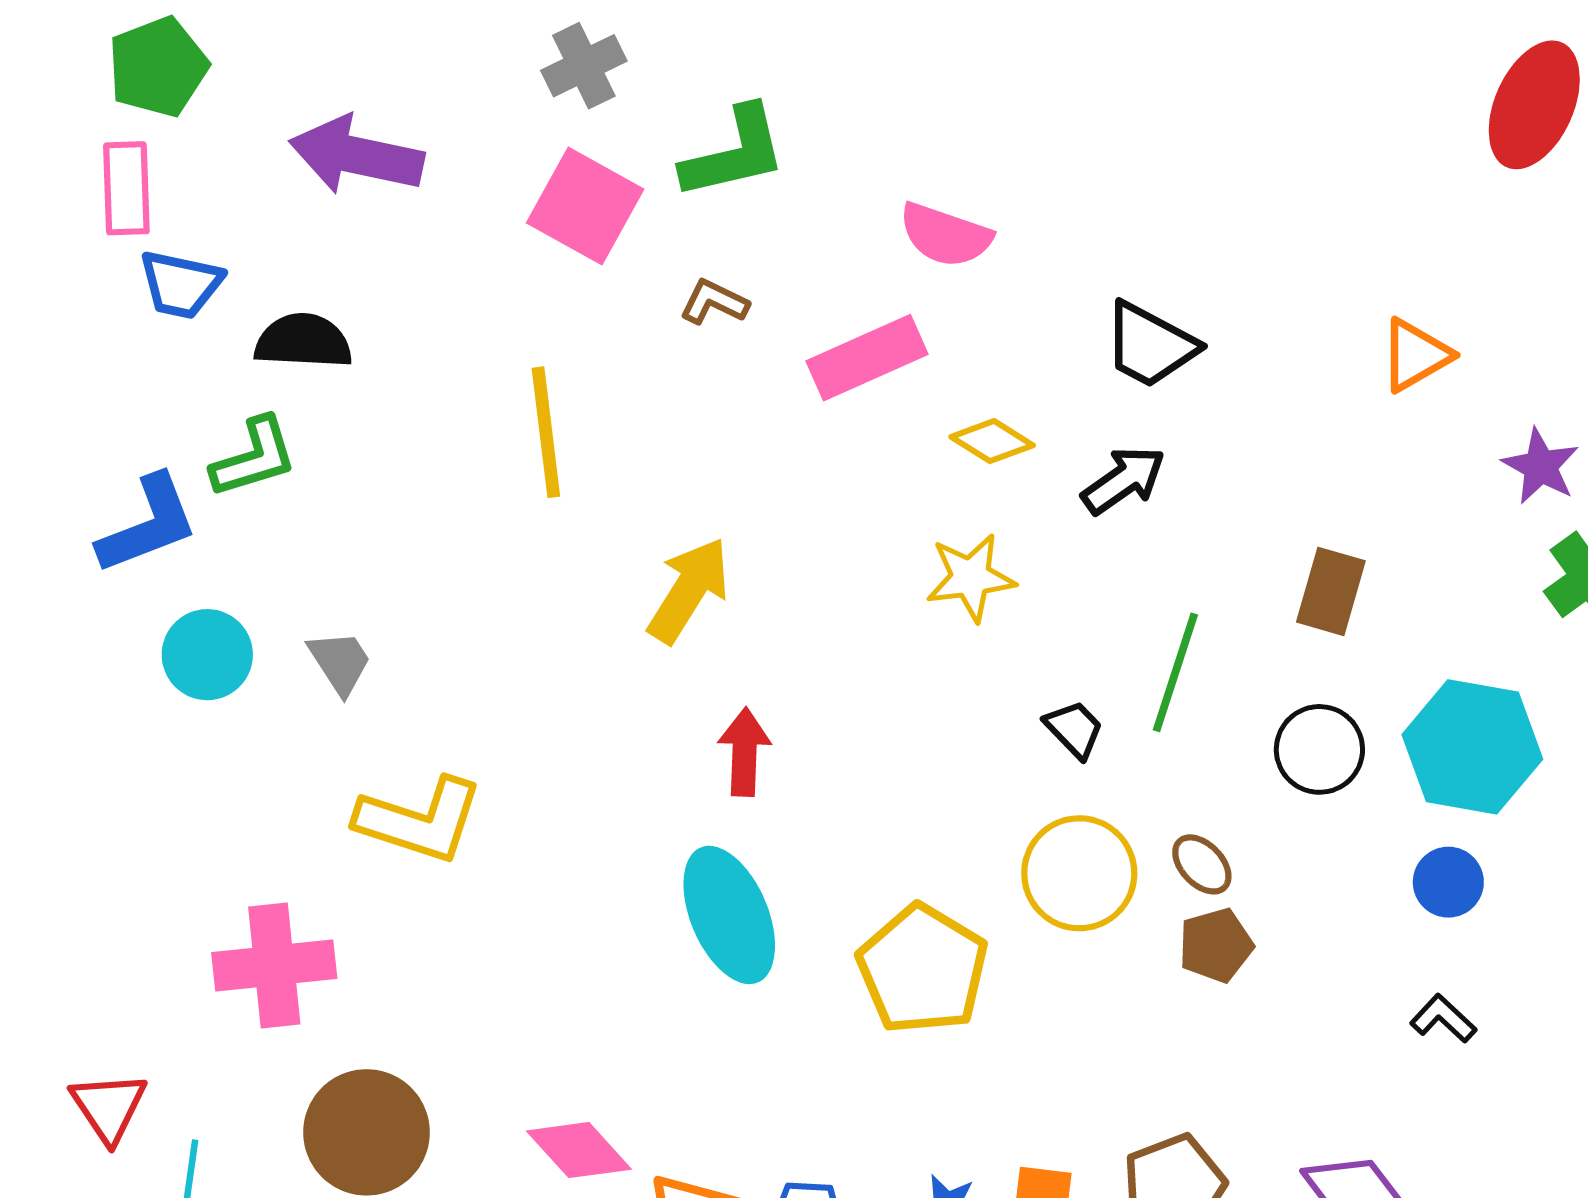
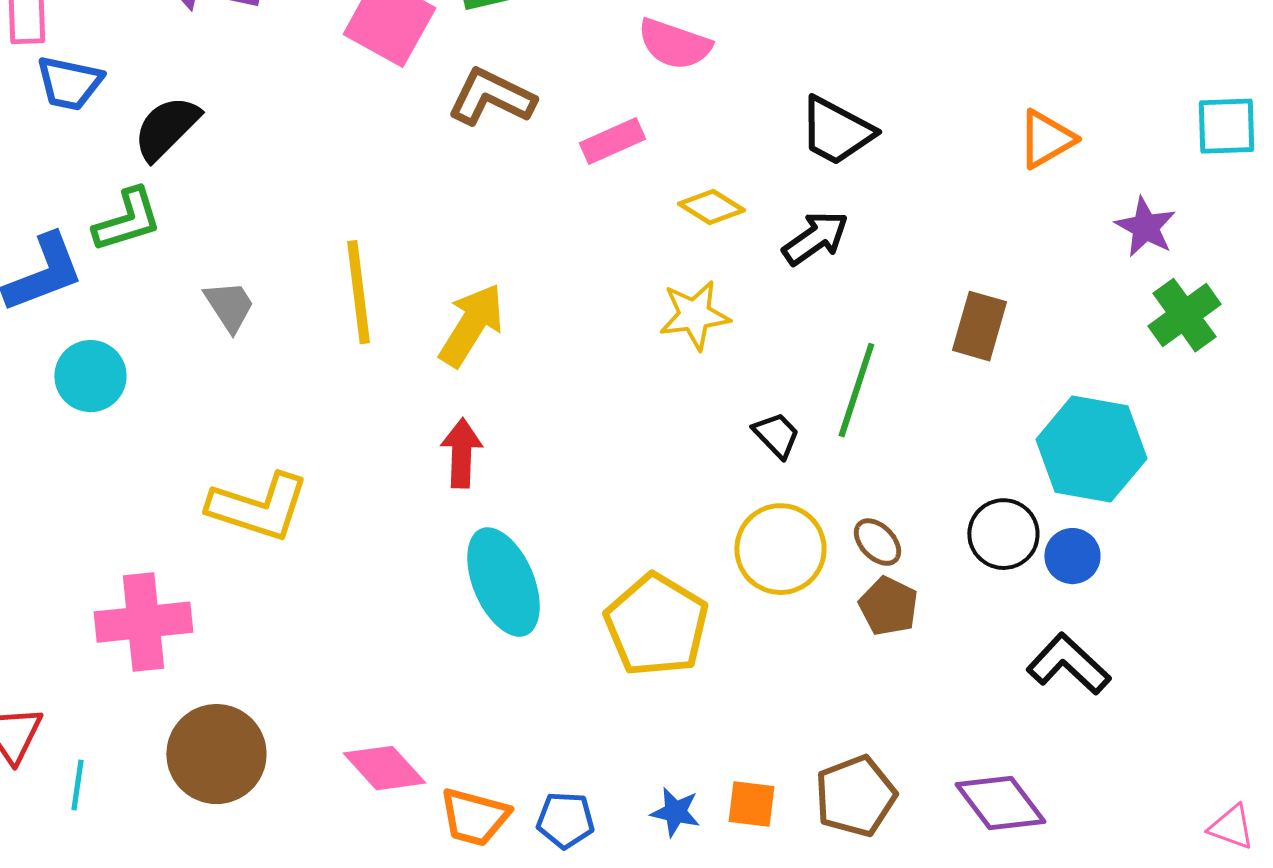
brown L-shape: (714, 302) -> (491, 97), size x1.6
black semicircle: (303, 341) -> (166, 128), turned -48
pink rectangle: (867, 358) -> (612, 141), size x0.7
yellow line: (546, 432) -> (358, 292), moved
gray trapezoid: (340, 662) -> (229, 306), moved
black circle: (1319, 749) -> (1003, 534), moved
red arrow: (744, 752) -> (461, 453), moved
brown pentagon: (1216, 945) -> (888, 606), turned -30
black L-shape: (1443, 1019) -> (1068, 664), size x1.6

